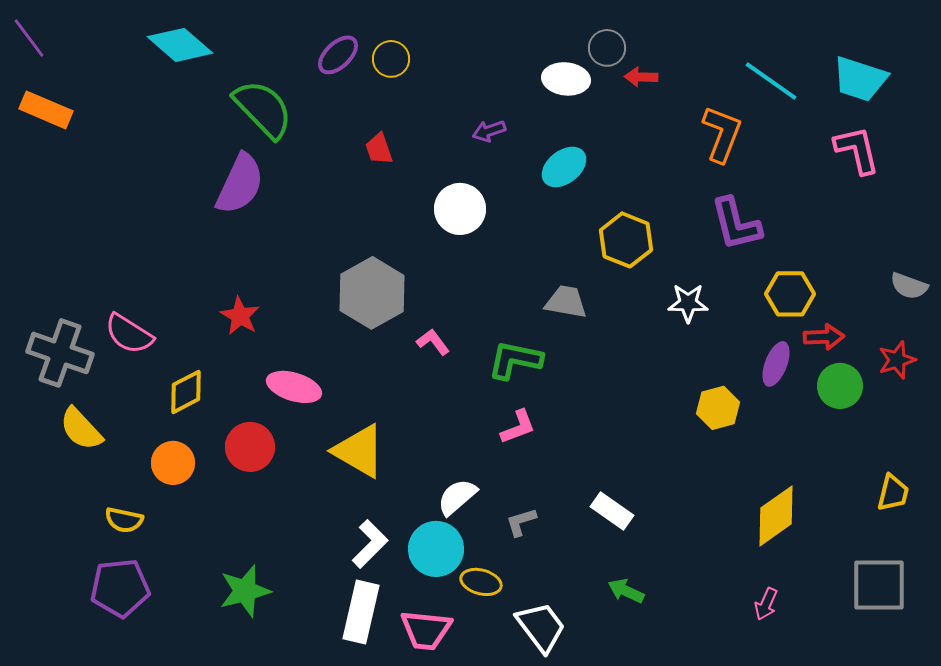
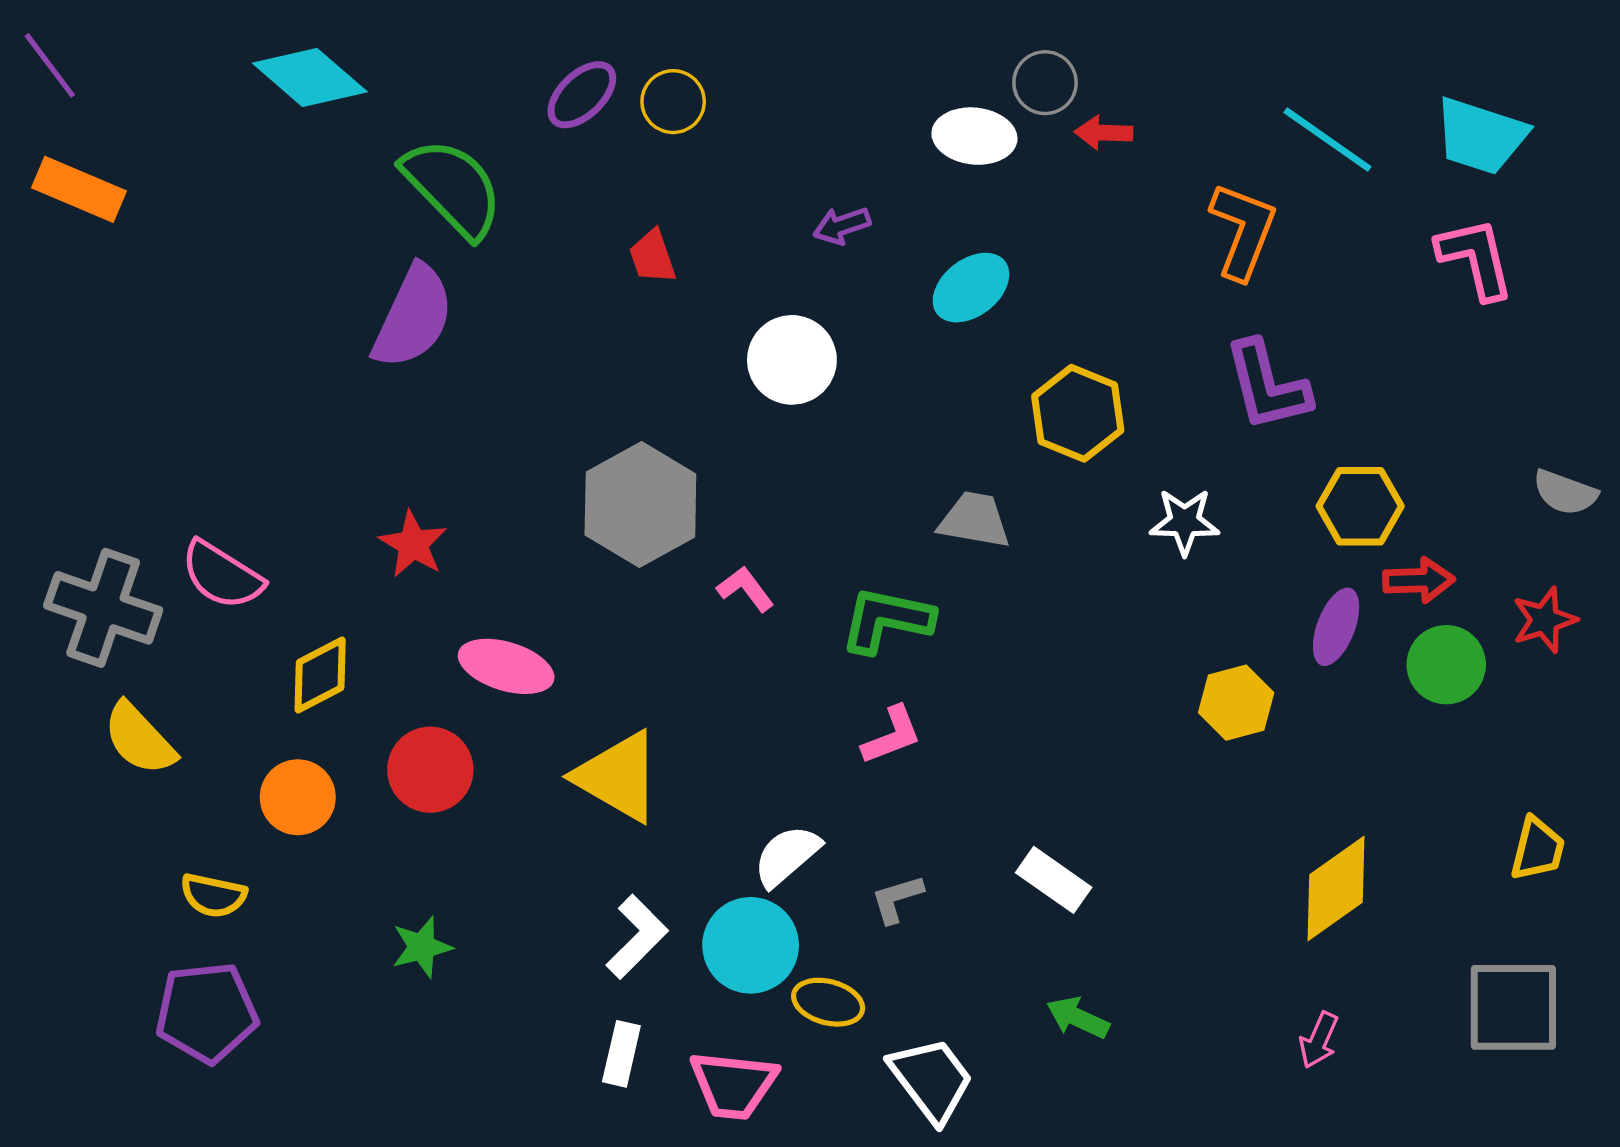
green star: (245, 591) -> (422, 947), moved, size x0.7
white rectangle: (361, 612) -> (621, 1054), size x0.6

